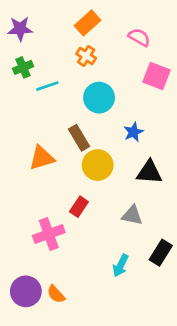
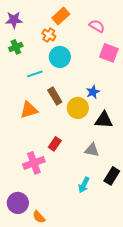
orange cross: (86, 56) -> (49, 35), moved
cyan line: (47, 86) -> (35, 74), moved
cyan circle: (99, 98) -> (60, 57), moved
yellow circle: (98, 165) -> (78, 108), moved
orange semicircle: (56, 294) -> (39, 217), moved

